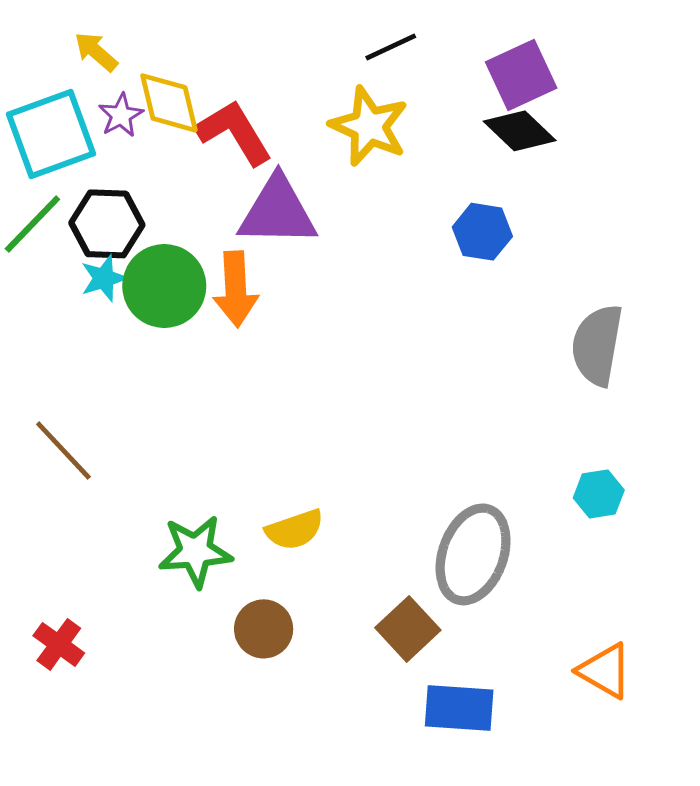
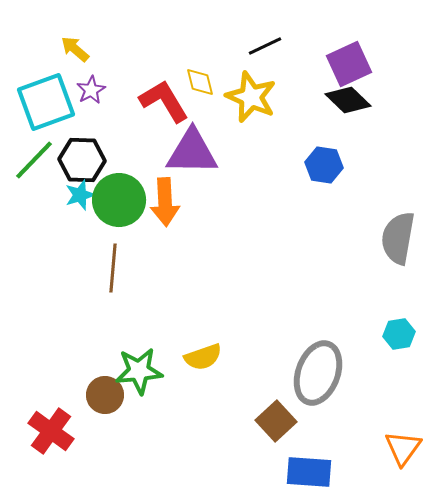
yellow diamond: (169, 103) -> (200, 82), moved, size x0.7
brown line: (63, 450) -> (113, 268), moved, turned 48
brown circle: (264, 629) -> (105, 395), moved
red cross: (59, 644) -> (51, 431), size x1.4
orange triangle: (605, 671) -> (403, 448), turned 36

